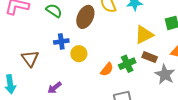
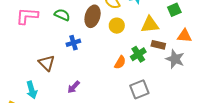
yellow triangle: (144, 35) -> (150, 25), turned 30
yellow circle: (79, 54) -> (117, 26), moved

